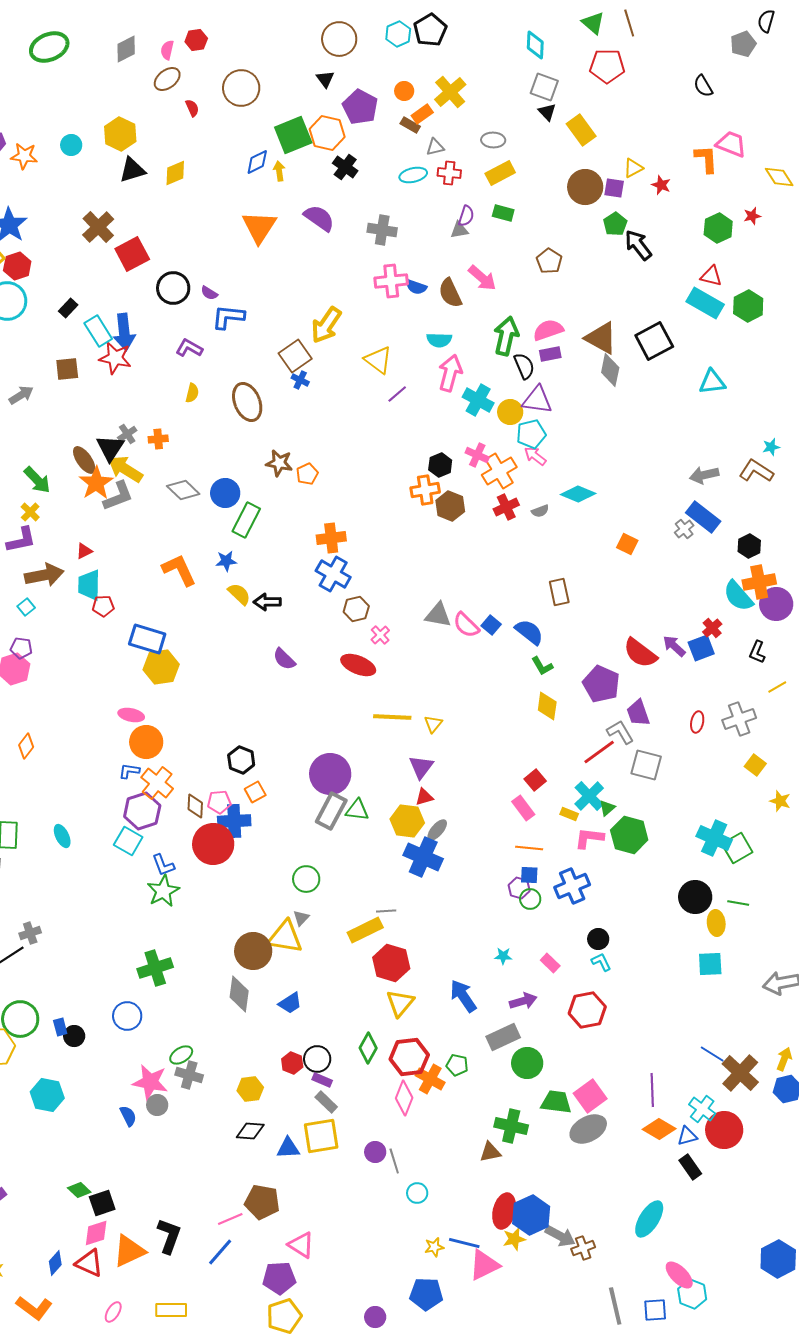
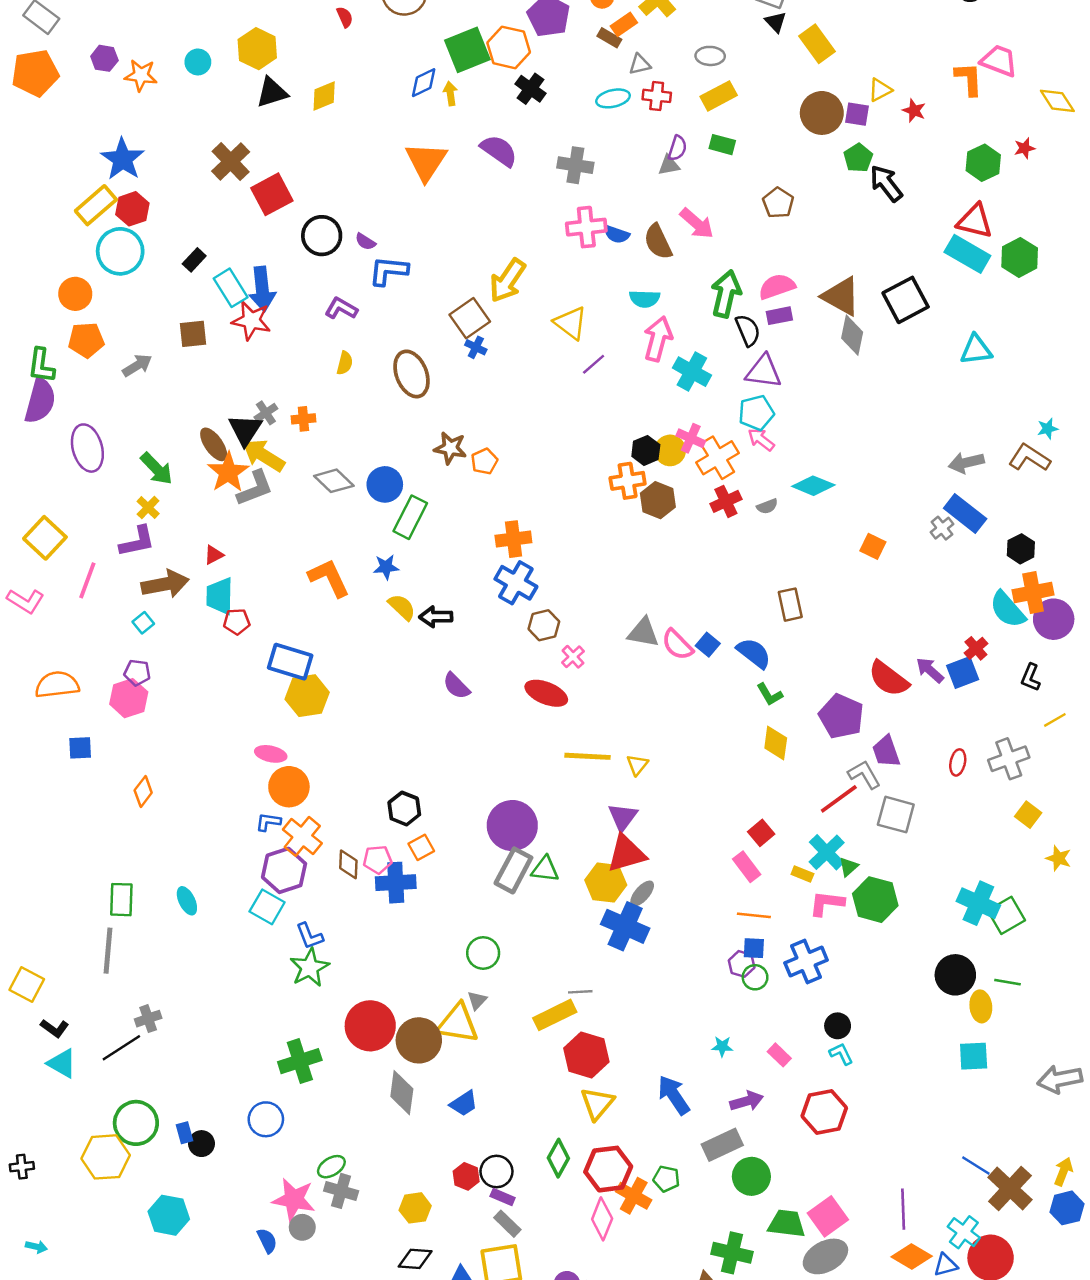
red triangle: (711, 276) -> (975, 221), size x1.4
yellow circle: (510, 412) -> (670, 450), moved
red triangle: (424, 797) -> (626, 853), size x1.8
red circle: (213, 844) -> (370, 1026), moved

